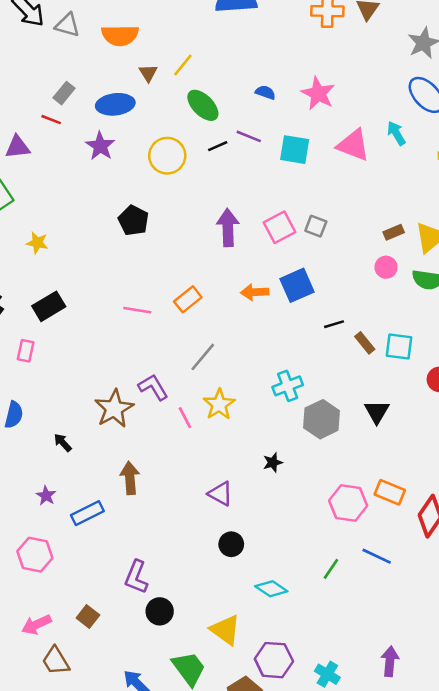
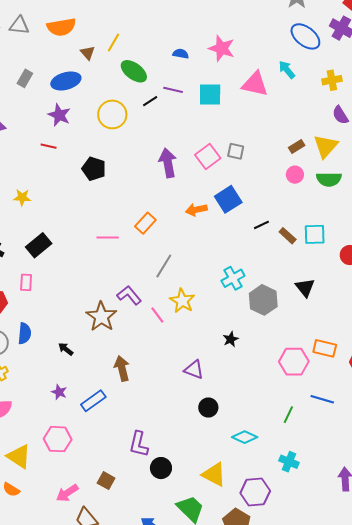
red line: (51, 120) -> (49, 146), moved
cyan cross: (327, 674) -> (289, 462), moved

